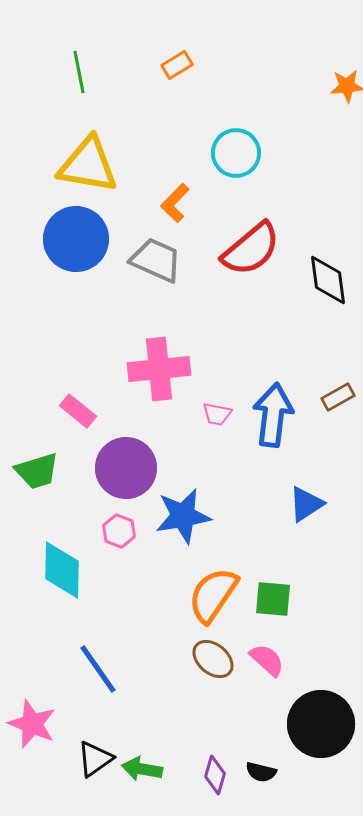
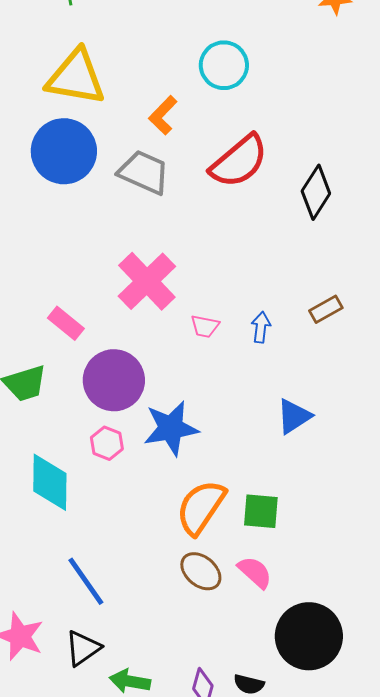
black diamond: (328, 280) -> (316, 192), turned 40
pink cross: (159, 369) -> (147, 281), turned -38
blue arrow: (273, 415) -> (261, 327), size x0.5
black triangle: (95, 759) -> (83, 648), moved

